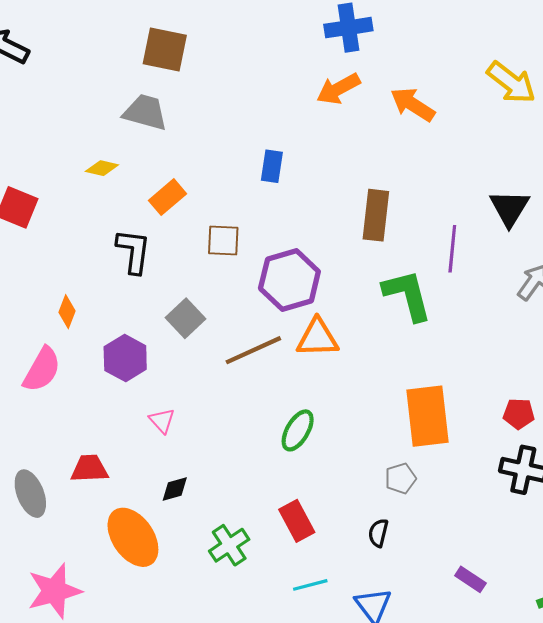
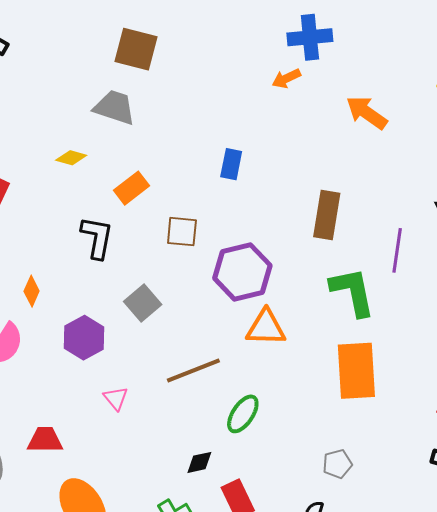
orange arrow: (338, 89) -> (286, 78), moved, size x0.7
brown line: (253, 350) -> (193, 370), moved
orange rectangle: (428, 416) -> (356, 371), moved
black diamond: (175, 489) -> (199, 462), moved

